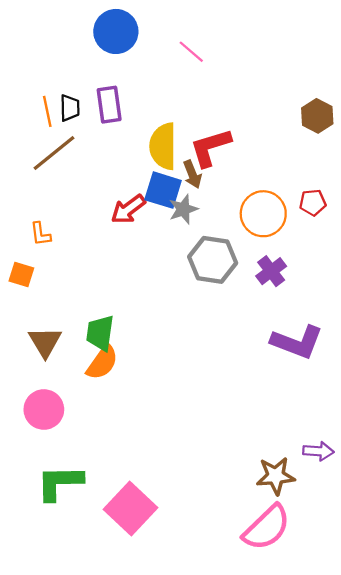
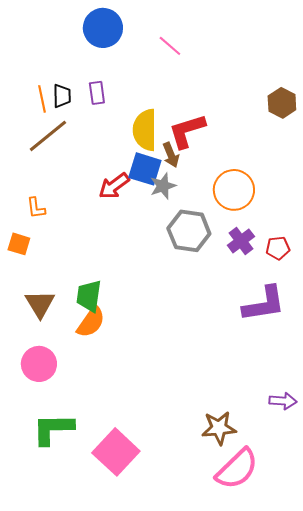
purple rectangle: (109, 105) -> (97, 93), size x0.7
red pentagon: (313, 202) -> (278, 248), moved
purple L-shape: (297, 342) -> (264, 304), turned -30
brown star: (276, 476) -> (219, 428), moved

